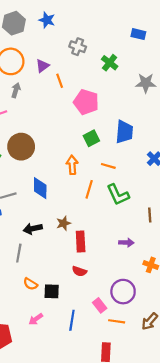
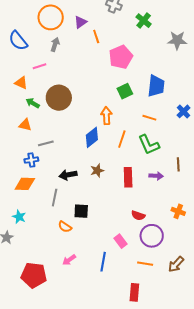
pink pentagon: (86, 102) -> (121, 57), turned 30
orange line: (108, 166) -> (149, 118), moved
blue diamond: (40, 188) -> (92, 137), moved, turned 50
red rectangle: (81, 241) -> (128, 177), moved
purple arrow: (126, 243) -> (156, 176), moved
red semicircle: (79, 271) -> (138, 215), moved
black square: (52, 291) -> (81, 211), moved
pink rectangle: (100, 305) -> (121, 241), moved

